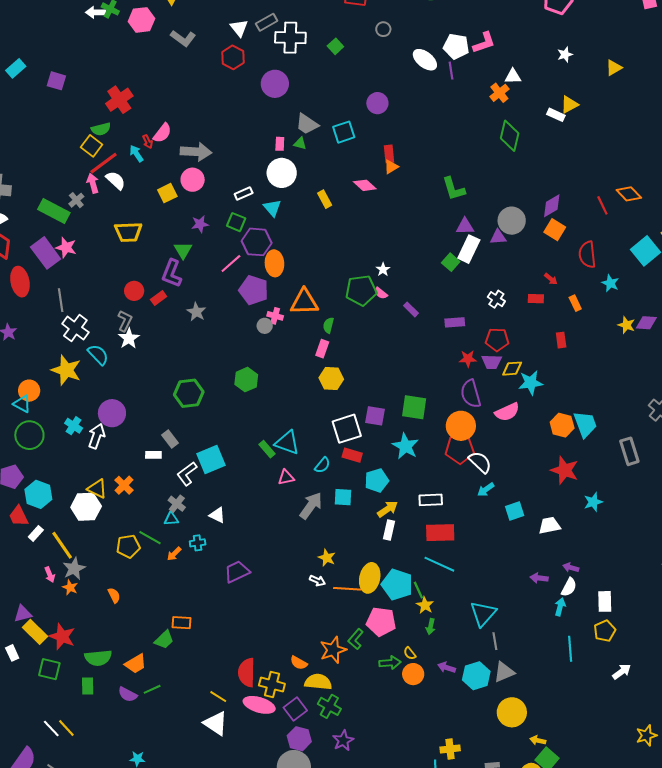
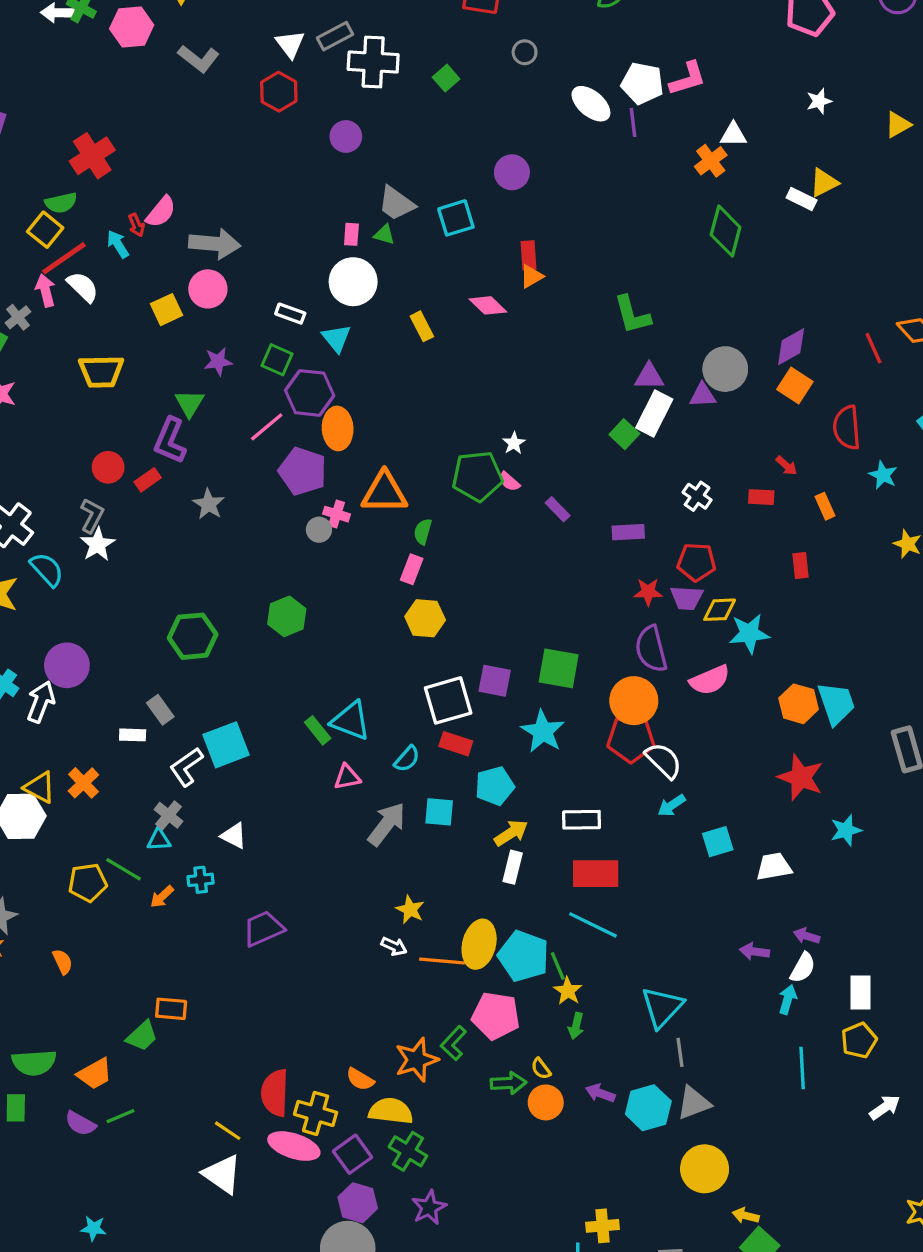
purple circle: (275, 84) -> (346, 136), size x0.7
white rectangle: (244, 193) -> (290, 314), turned 42

